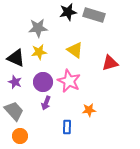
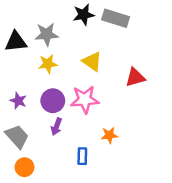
black triangle: (16, 58) -> (16, 42), moved, turned -30
pink star: (69, 81) -> (85, 99), turned -30

